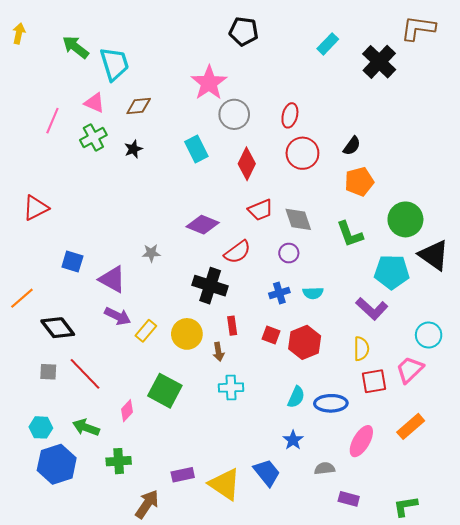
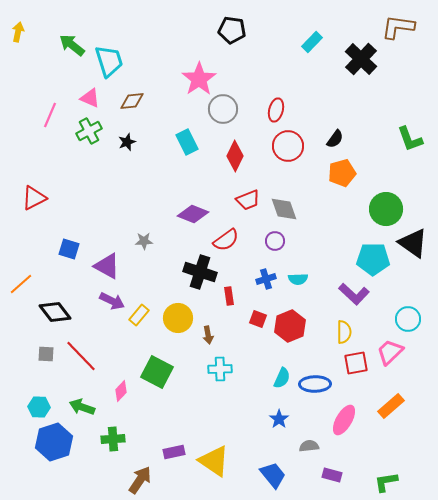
green L-shape: (350, 234) -> (410, 139), moved
red rectangle: (232, 326) -> (229, 296), moved
blue trapezoid: (267, 473) -> (273, 475), moved

